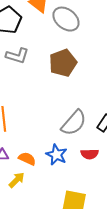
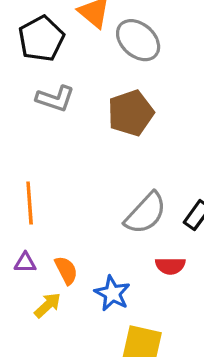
blue star: (56, 155) -> (112, 293), moved
orange semicircle: (27, 159) -> (66, 270), turned 36

